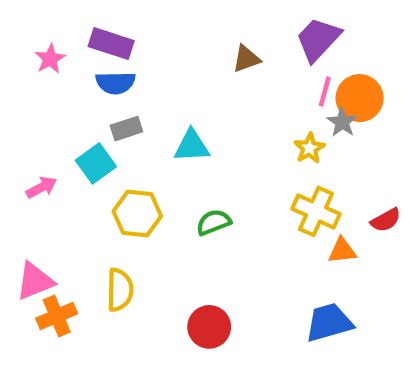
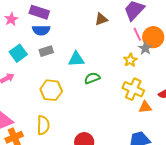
pink line: (325, 92) -> (137, 34), turned -40
cyan square: (96, 163) -> (18, 53), moved
green semicircle: (214, 222) -> (92, 78), moved

